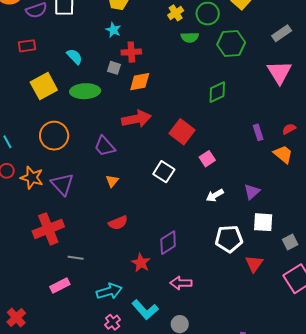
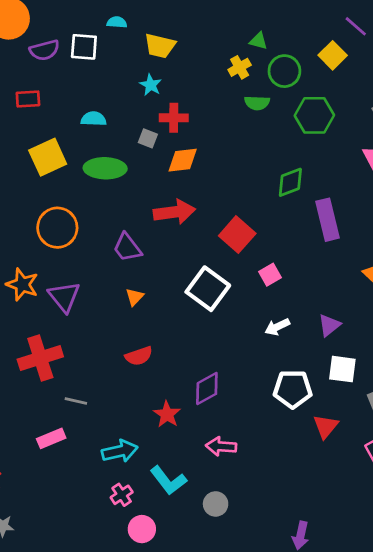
cyan semicircle: (74, 57) -> (94, 119), turned -48
purple rectangle: (258, 132) -> (327, 220), moved, size x1.8
white square: (164, 172) -> (208, 289), size x1.4

